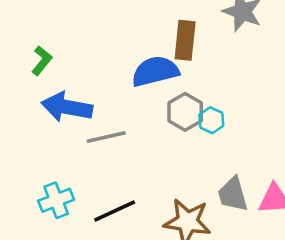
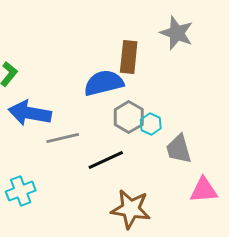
gray trapezoid: (233, 194) -> (179, 149), moved
black line: (115, 211) -> (106, 160), moved

